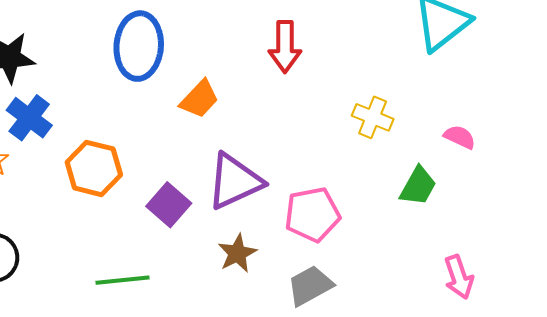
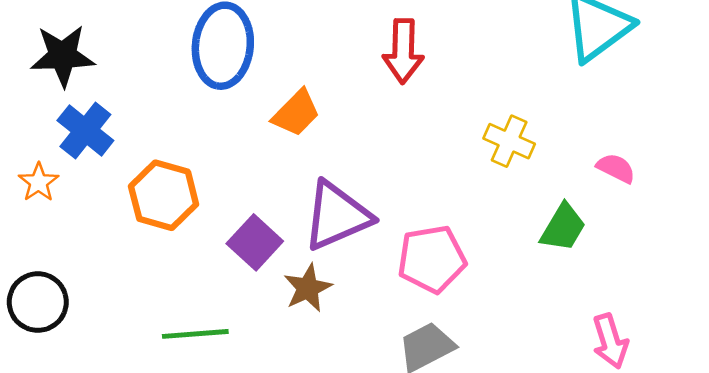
brown star: (237, 253) -> (308, 288), moved

